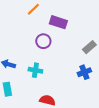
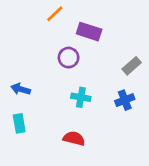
cyan cross: (35, 70) -> (81, 97), moved

